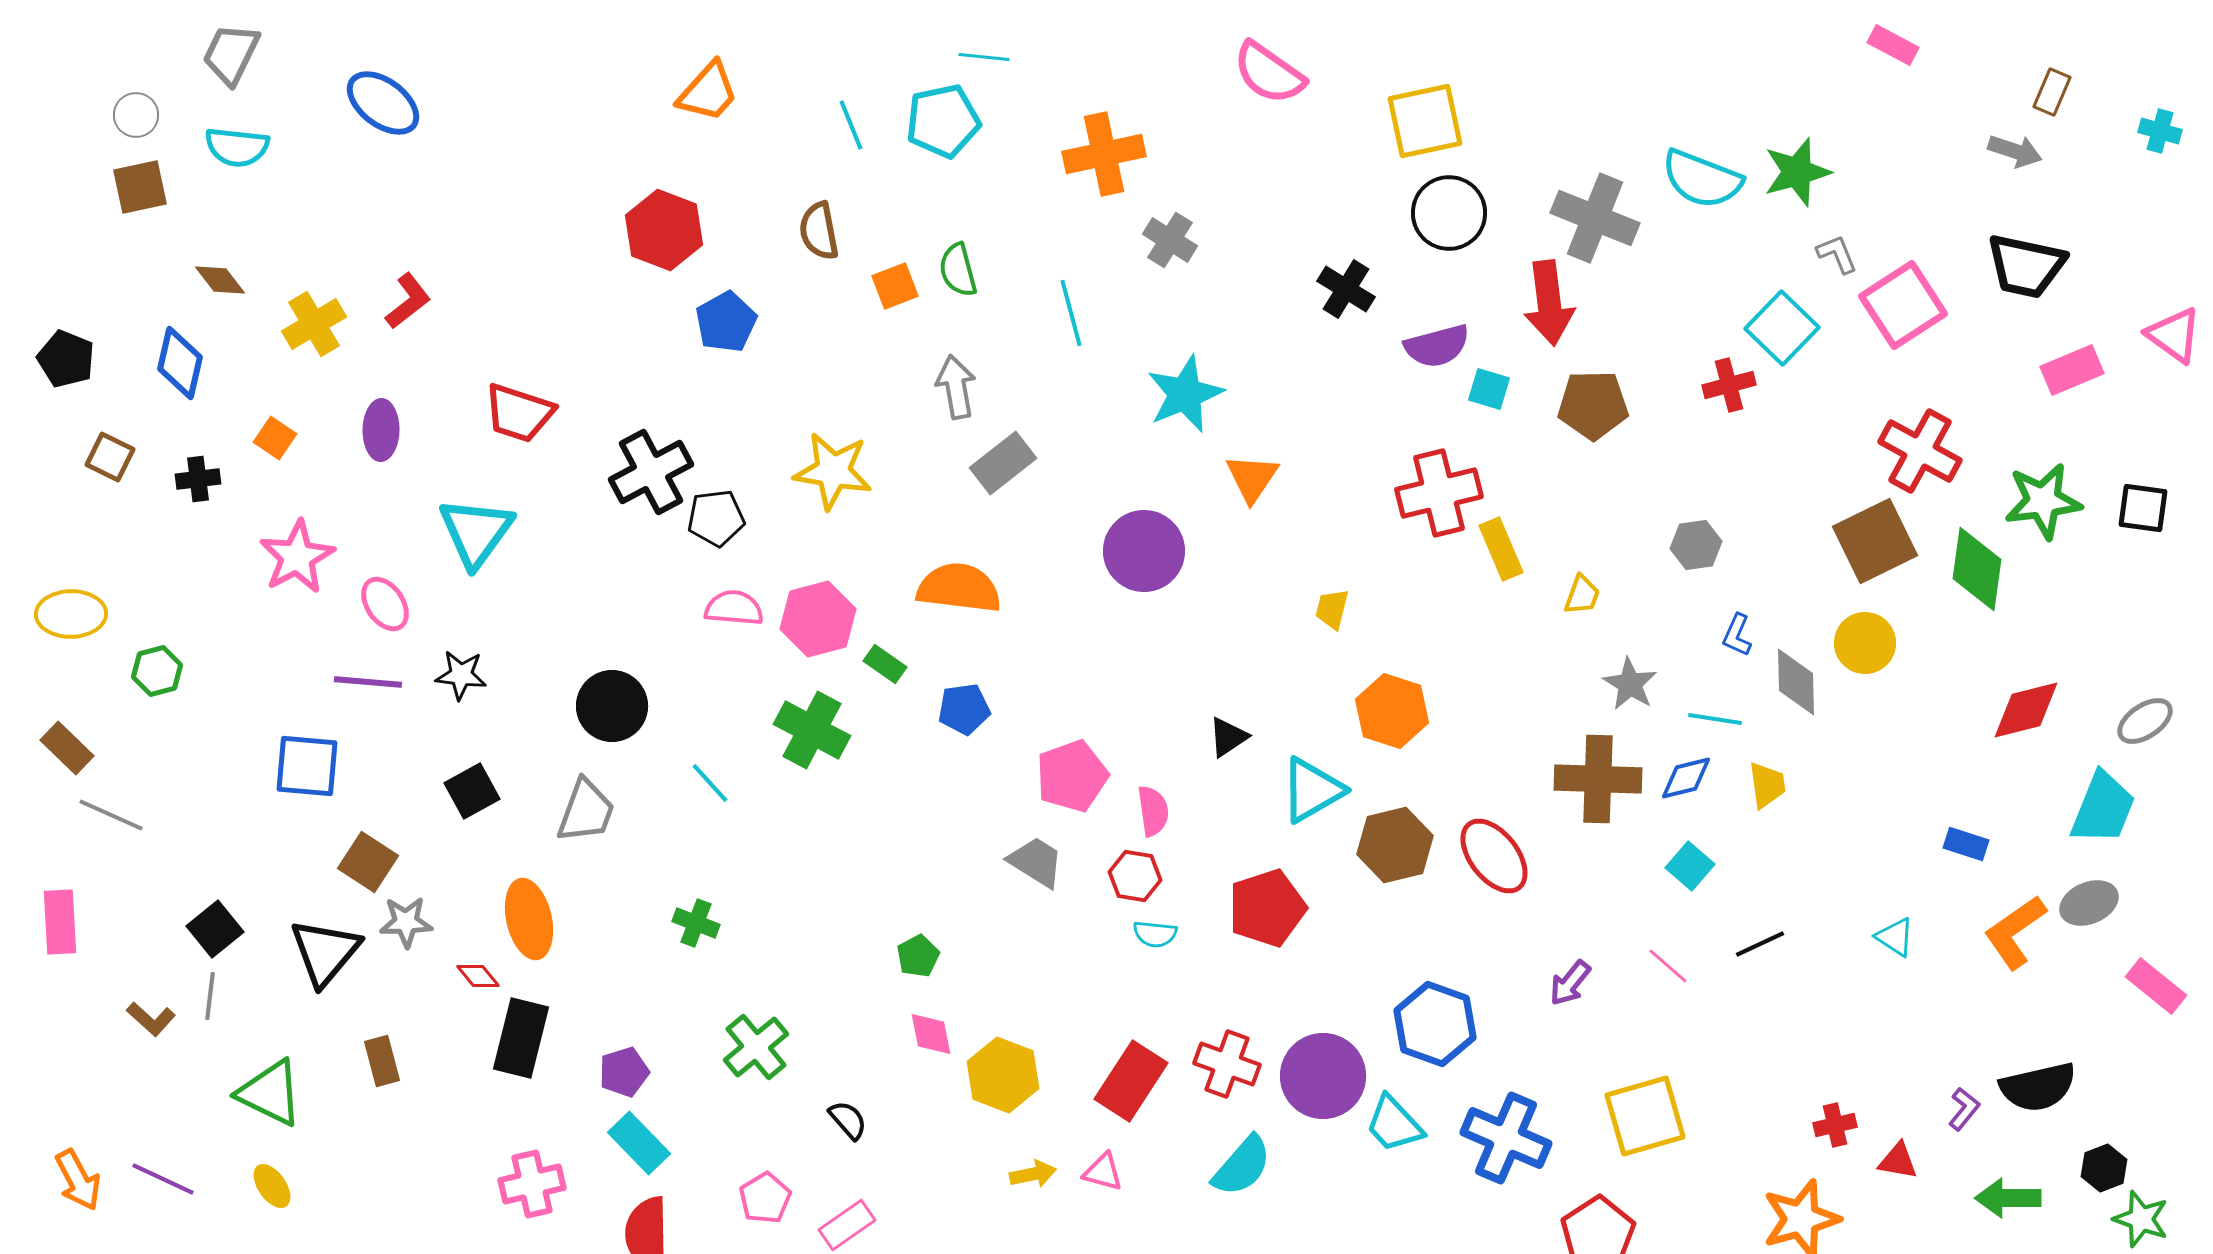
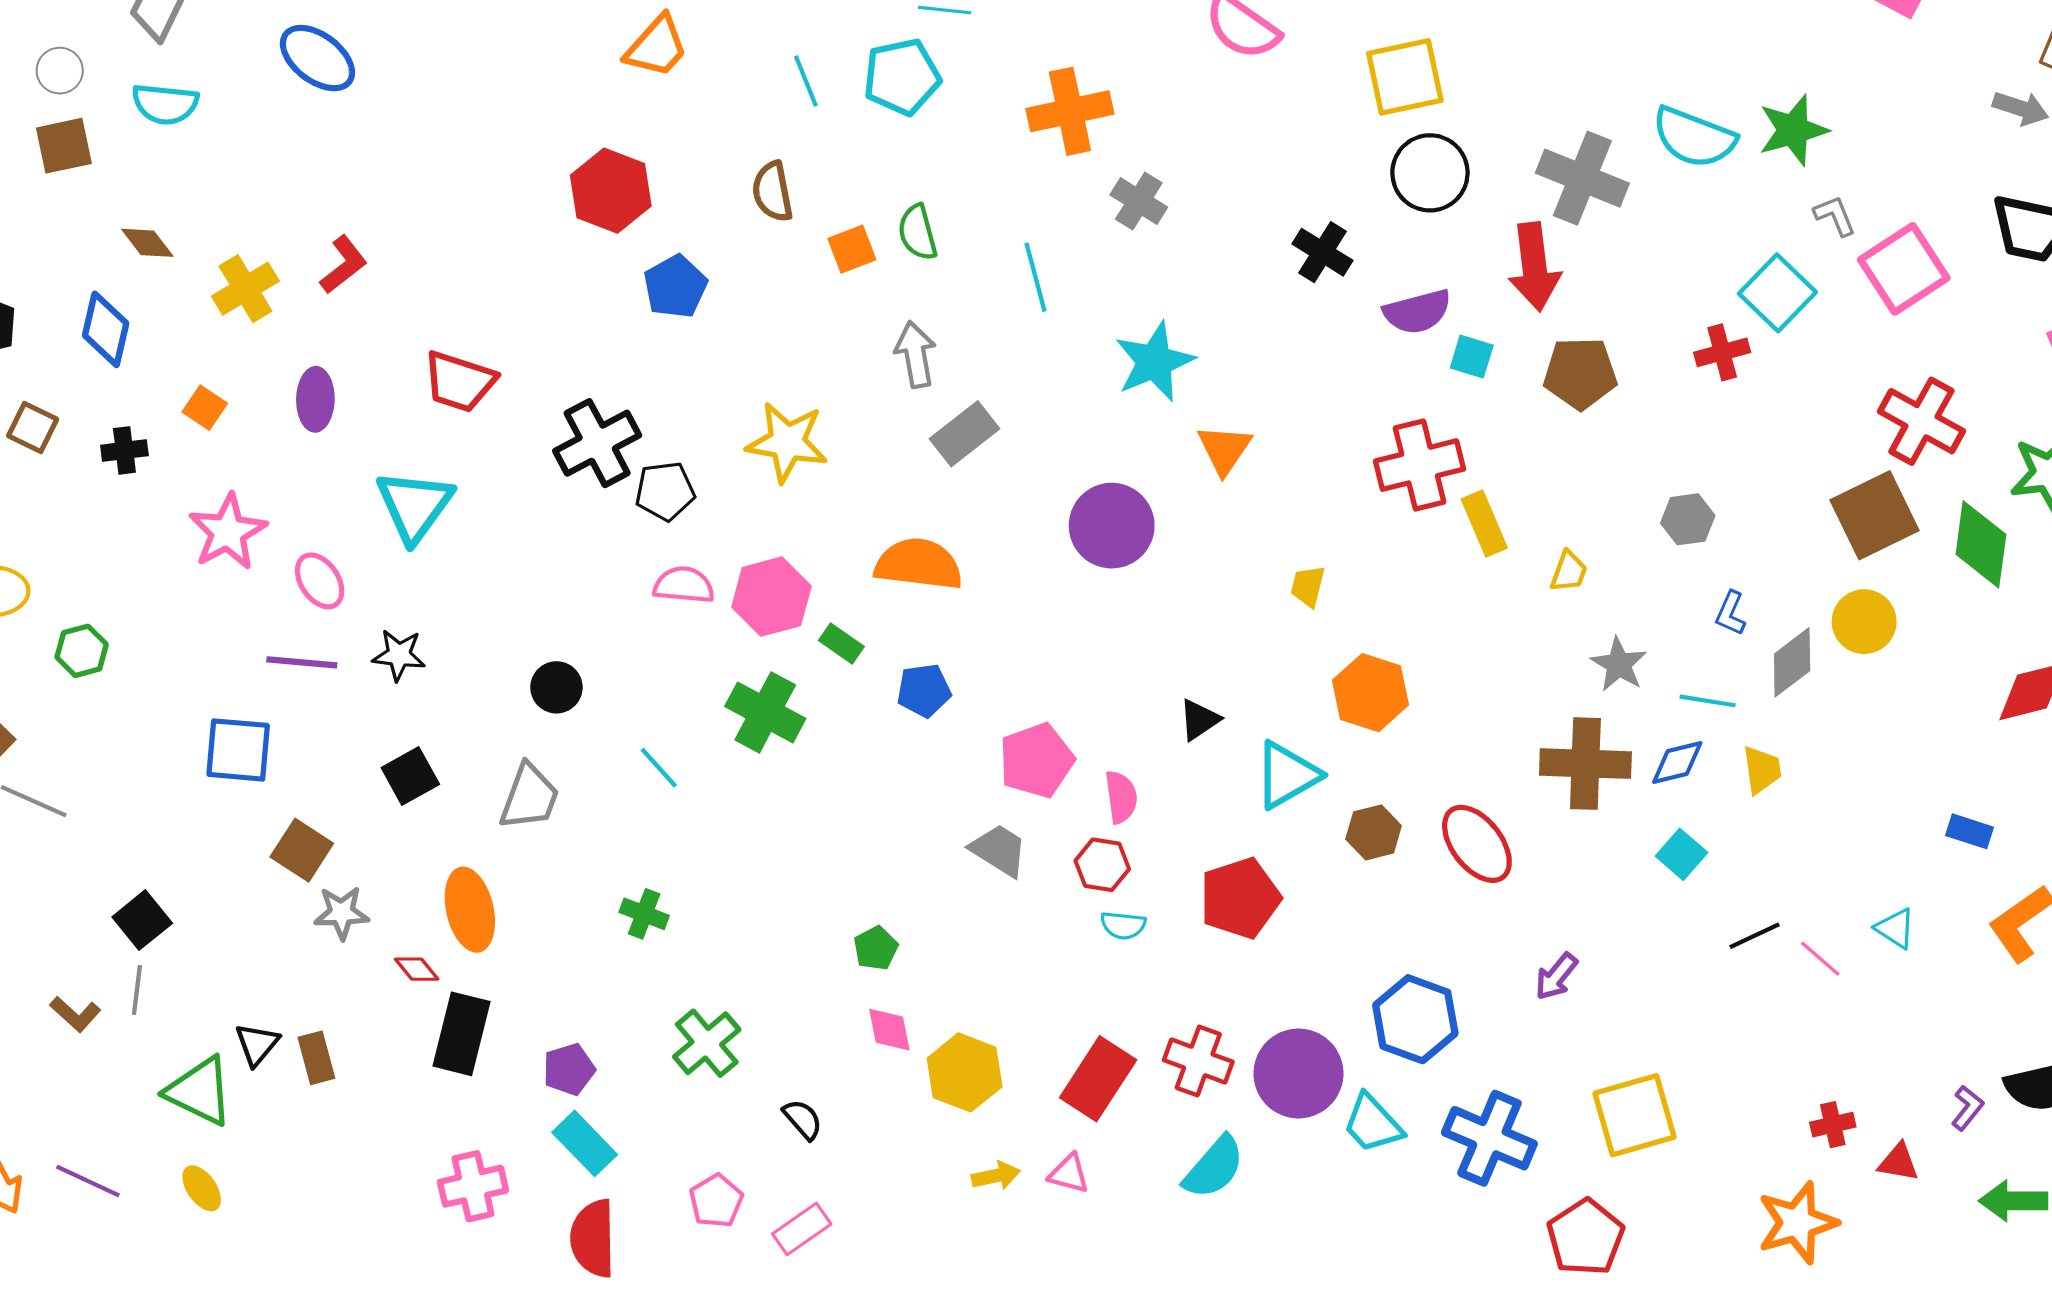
gray diamond: (1796, 682) -> (1792, 662), turned 54
black circle: (612, 706) -> (556, 687), size x0.7
brown hexagon: (1395, 845) -> (1374, 832), size x0.7
black triangle: (325, 952) -> (257, 1044), moved, size x0.6
pink line: (1668, 966) -> (1820, 959), moved

